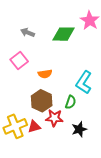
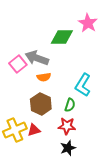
gray arrow: (28, 33) -> (37, 58), moved, size x1.6
red star: (54, 118) -> (67, 126), moved
black star: (79, 129) -> (68, 148), moved

